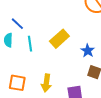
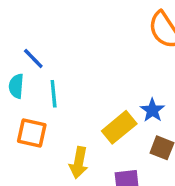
yellow rectangle: (59, 39) -> (119, 127), moved
orange square: (17, 83) -> (32, 133), moved

